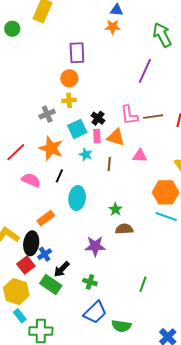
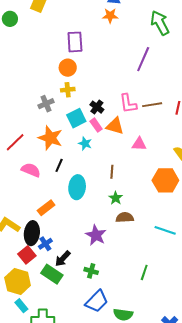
pink rectangle: (97, 136) -> (96, 125), turned -32
brown line: (109, 164) -> (112, 172), moved
cyan line: (166, 216) -> (165, 230), moved
purple star: (95, 246) -> (96, 235), turned 30

